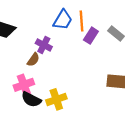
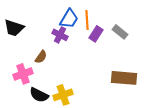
purple cross: (44, 45) -> (60, 35), moved
pink cross: (24, 85) -> (23, 74), moved

